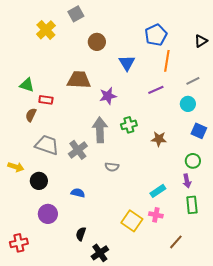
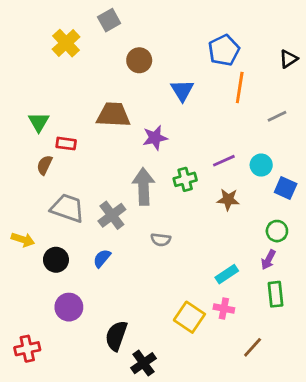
green triangle: (27, 85) -> (39, 122), turned 42
purple line: (156, 90) -> (224, 161), moved
cyan circle: (188, 104) -> (261, 165), moved
purple arrow: (187, 181) -> (268, 260), turned 40
blue semicircle: (78, 193) -> (102, 258), moved, turned -64
black semicircle: (81, 234) -> (116, 336), size x1.5

